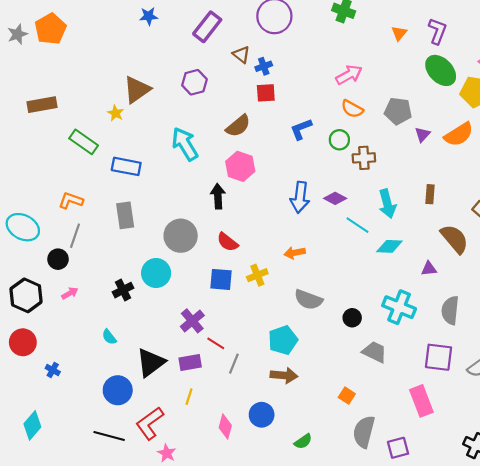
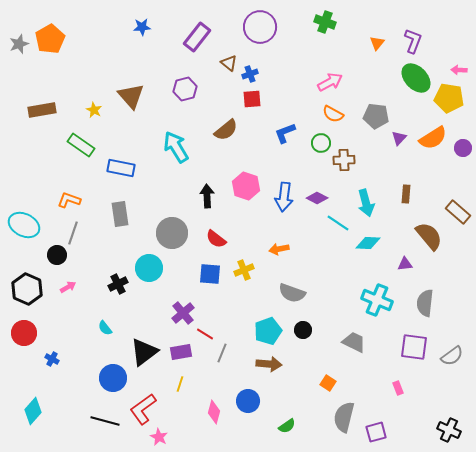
brown triangle: (137, 90) -> (131, 96), turned -36
yellow star: (116, 113) -> (94, 110), moved
pink hexagon: (240, 166) -> (246, 186), moved
black circle: (352, 318) -> (303, 330), moved
pink rectangle: (421, 401) -> (398, 388), size x0.5

